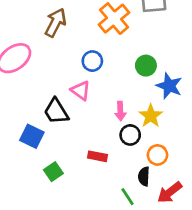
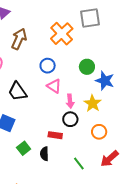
pink triangle: (81, 91) -> (54, 86), moved
black trapezoid: (56, 111) -> (17, 92), moved
black circle: (130, 135) -> (70, 119), moved
black semicircle: (144, 176) -> (44, 154), moved

